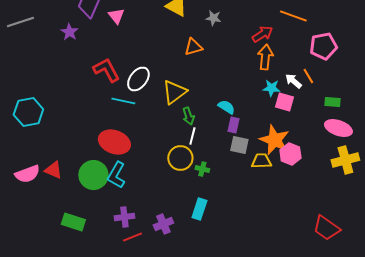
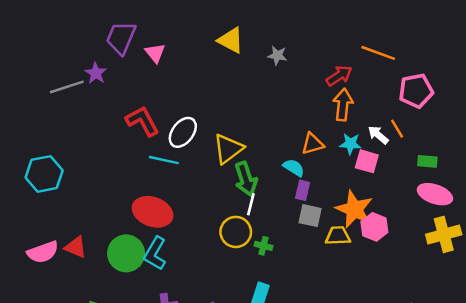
gray line: (20, 22) -> (67, 87), moved
orange triangle: (193, 47) -> (313, 144), moved
green arrow: (188, 116) -> (246, 179), size x1.5

